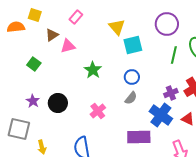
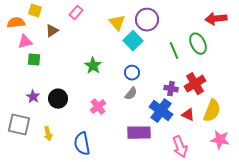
purple circle: (167, 24) -> (147, 20), moved
cyan square: (133, 45) -> (133, 41), turned -30
pink triangle: (68, 46) -> (25, 42), moved
green line: (174, 55) -> (174, 51), turned -36
green square: (34, 64) -> (34, 60), turned -32
purple cross: (171, 93) -> (171, 89), turned 32
yellow arrow: (42, 147) -> (48, 134), moved

